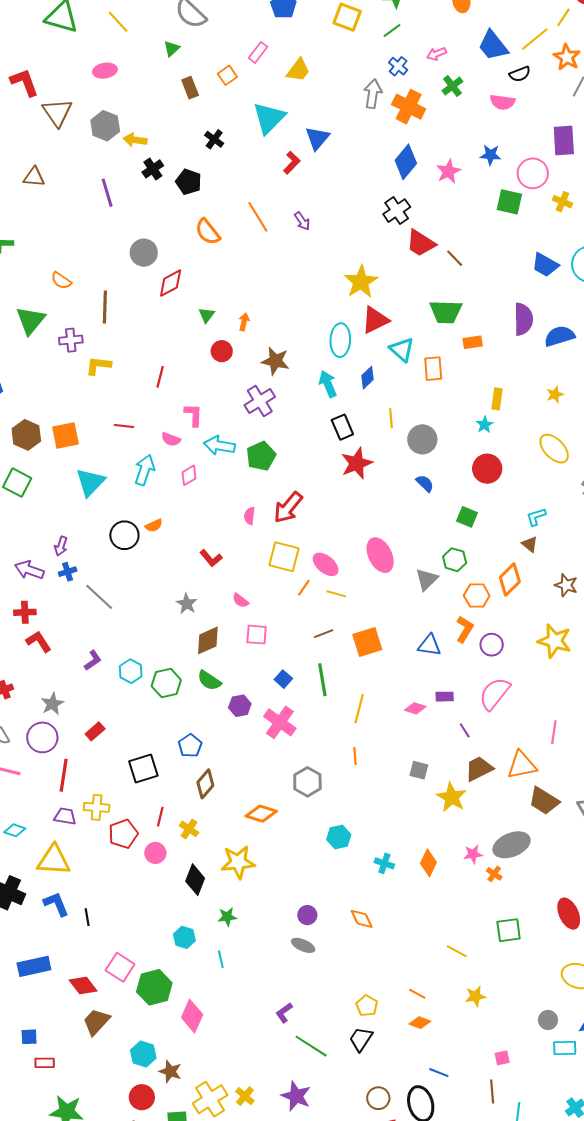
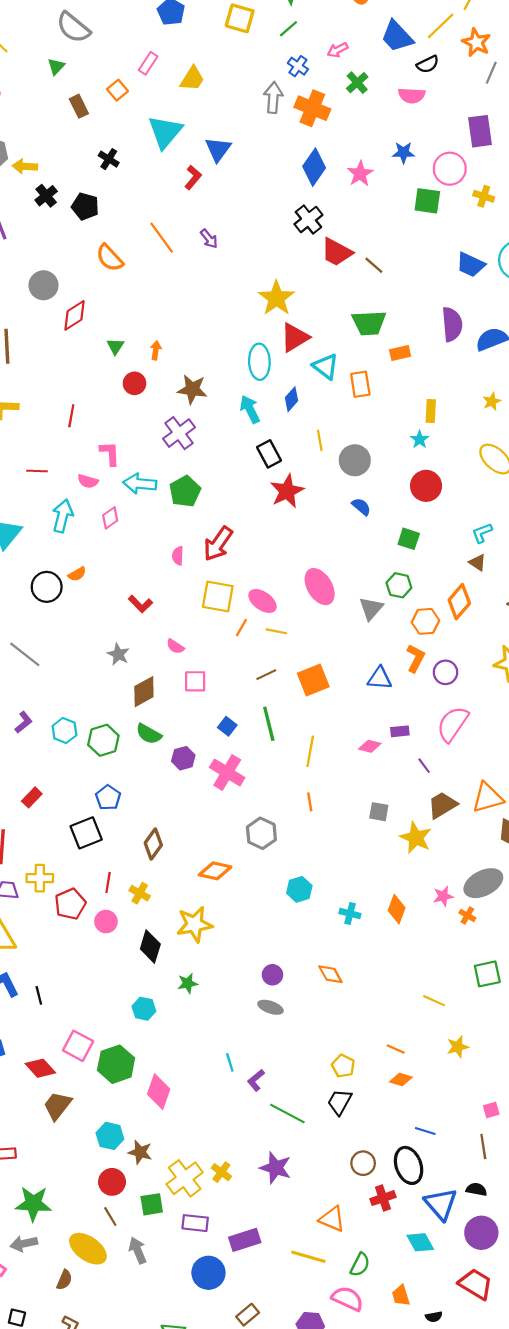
blue pentagon: (190, 746) -> (108, 798), moved
cyan line: (221, 959) -> (230, 1062), moved

